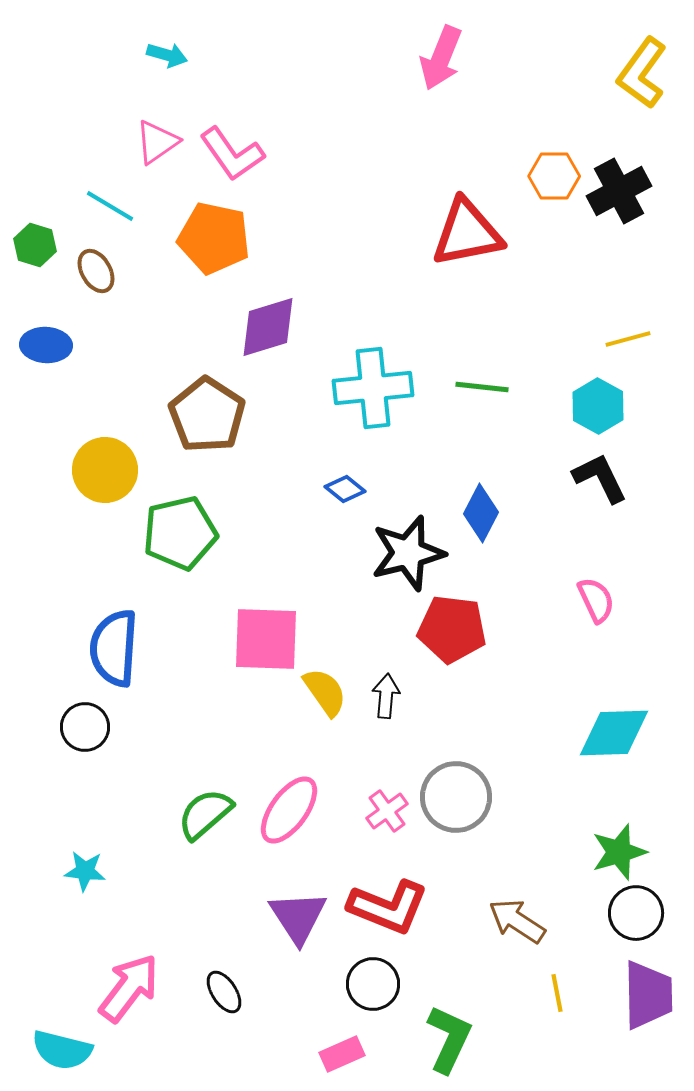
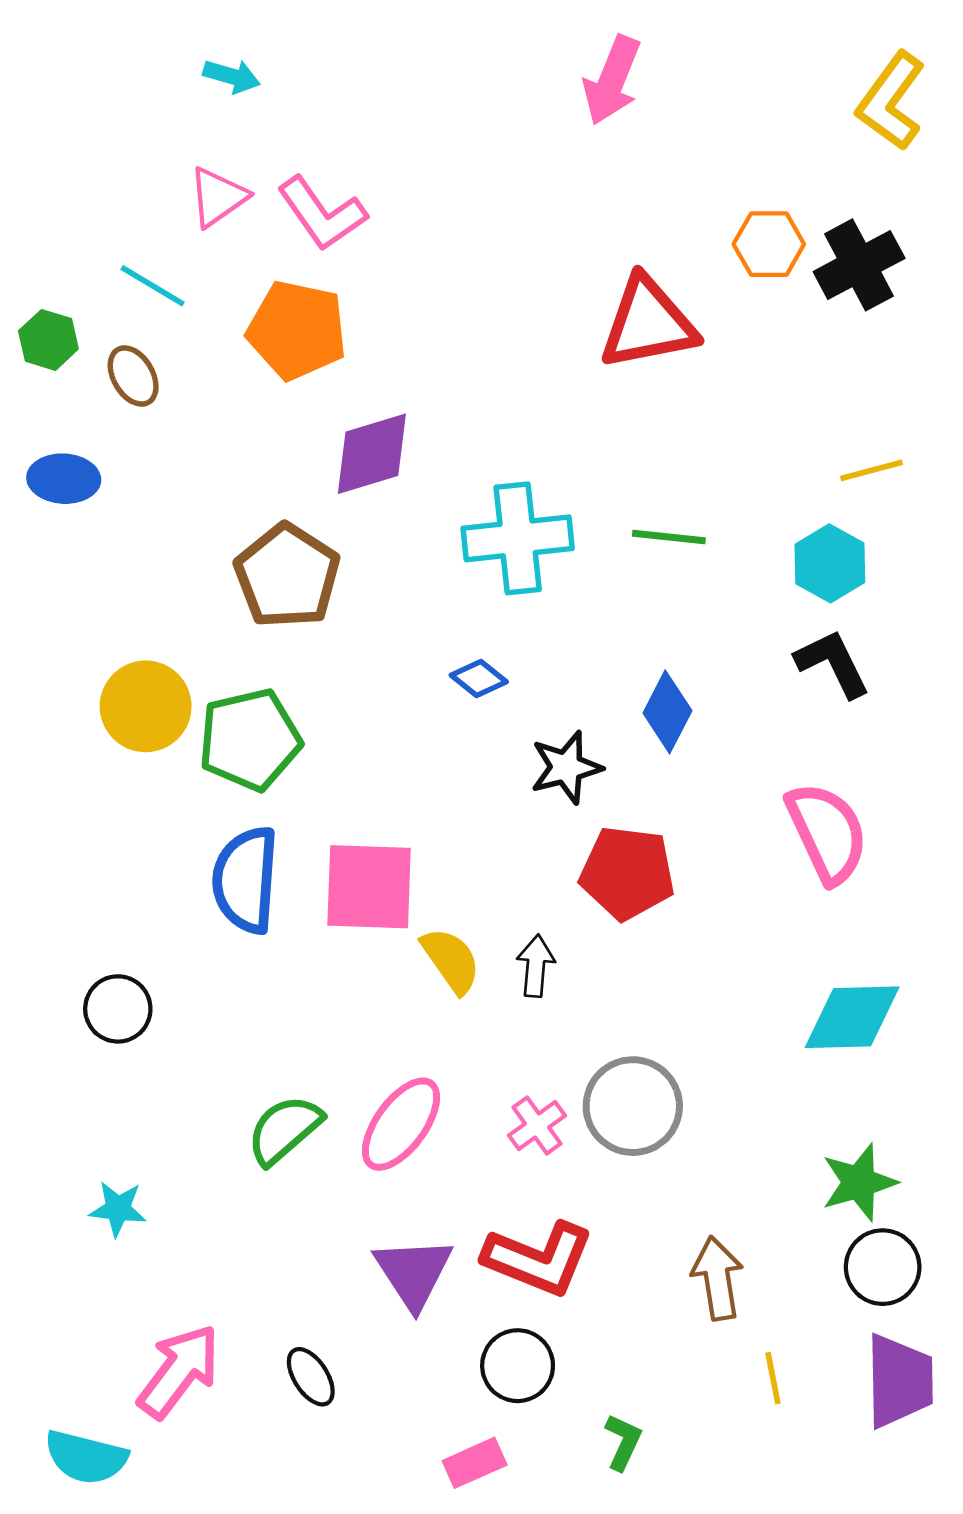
yellow circle: (105, 470) -> (146, 706), moved
black star: (408, 553) -> (566, 767), size x0.7
pink semicircle: (596, 600) -> (827, 833), size x1.6
blue semicircle: (114, 648) -> (246, 880), moved
brown arrow: (517, 921) -> (717, 1278), turned 48
green L-shape: (449, 1039) -> (623, 1442), size x0.6

